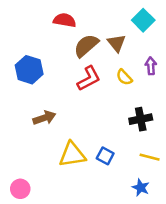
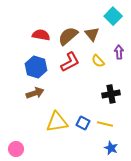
red semicircle: (65, 20) -> (41, 35), moved
blue hexagon: (29, 70) -> (36, 67), moved
yellow line: (150, 157) -> (105, 124), moved

